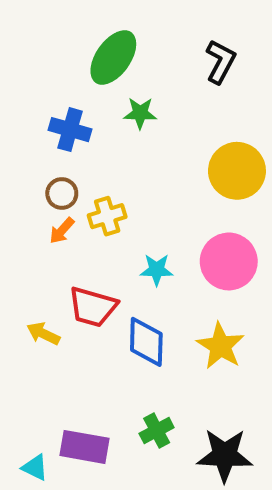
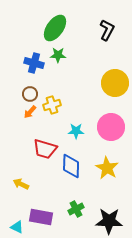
green star: (140, 113) -> (58, 55), moved
yellow arrow: (43, 334) -> (21, 184), moved

